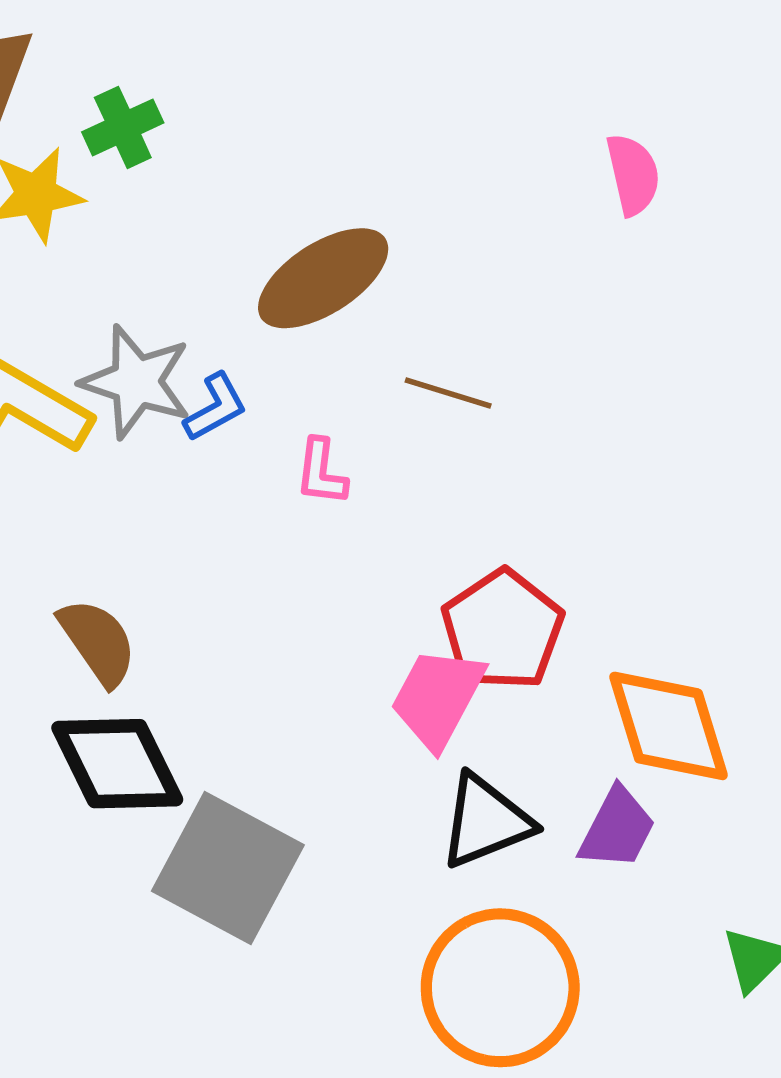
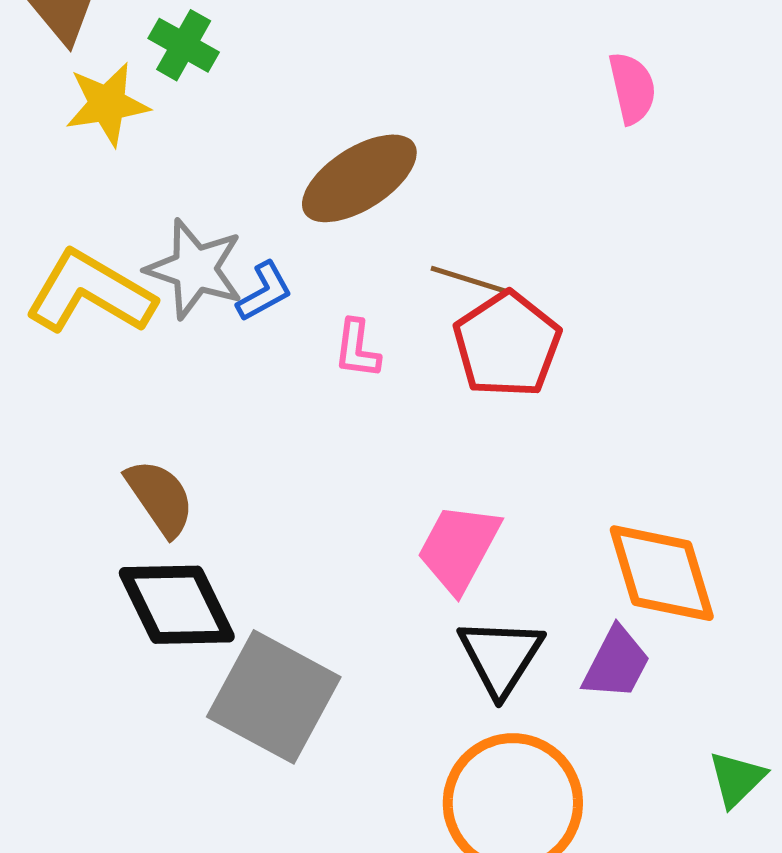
green cross: (123, 127) -> (184, 45), turned -36
red pentagon: (503, 630) -> (507, 344), moved
black triangle: (486, 821) -> (501, 656), turned -36

